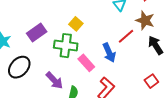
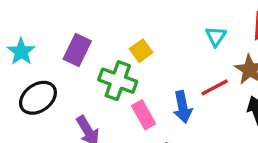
purple rectangle: (37, 32) -> (77, 50), turned -42

